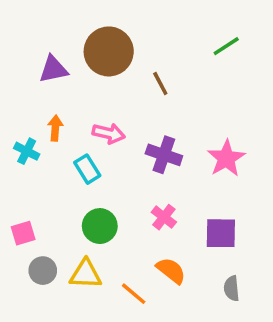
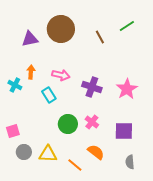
brown line: (160, 84) -> (100, 37), moved
green circle: (100, 226) -> (68, 124), moved

